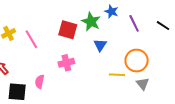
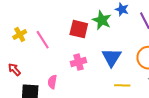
blue triangle: (100, 45) -> (112, 57), moved, size x1.5
yellow line: (117, 75) -> (122, 85), moved

